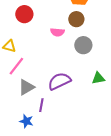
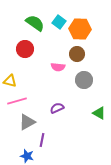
pink line: (16, 66) -> (17, 101), turned 36
green triangle: (98, 78) -> (99, 113), turned 40
purple semicircle: (59, 81) -> (57, 108), moved, size x0.6

